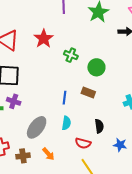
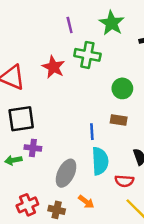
green cross: (71, 55) -> (87, 55), moved, size x1.5
cyan semicircle: (66, 123) -> (100, 161), size x1.6
brown cross: (23, 156) -> (57, 210), turned 32

